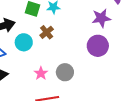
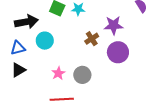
purple star: (101, 18) -> (114, 25), moved
brown cross: (47, 32) -> (92, 39), moved

